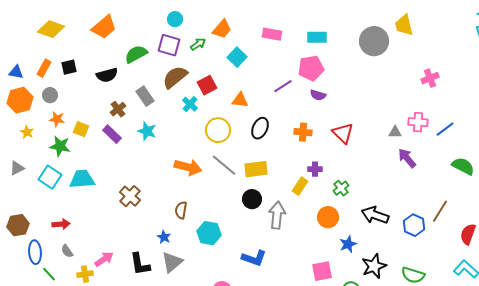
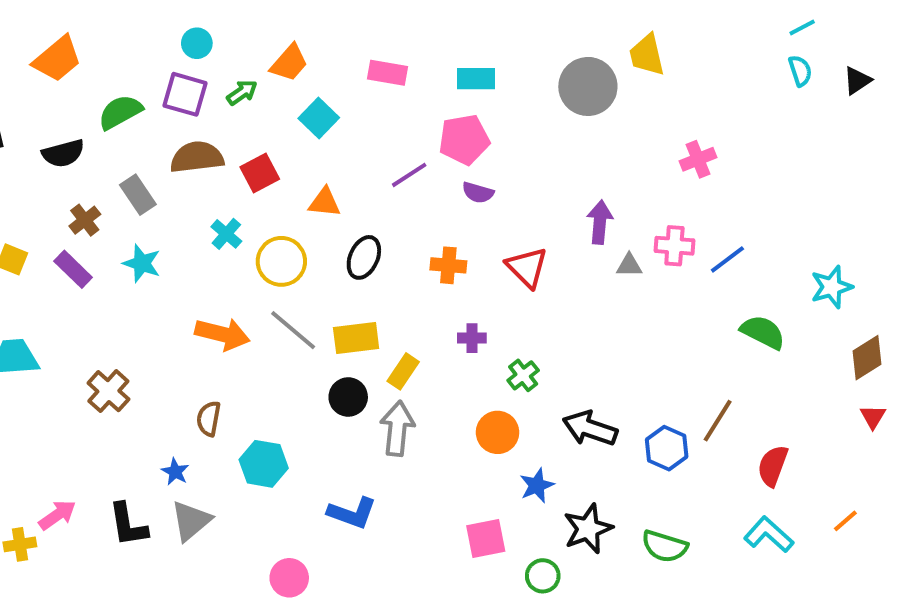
brown semicircle: (175, 77) -> (197, 157), turned 32
cyan cross: (190, 104) -> (226, 234), moved
purple arrow: (407, 158) -> (600, 222), moved, turned 45
yellow rectangle: (300, 186) -> (403, 371), moved

